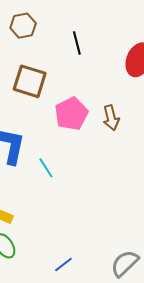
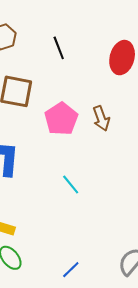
cyan line: (46, 168) -> (71, 185), moved

